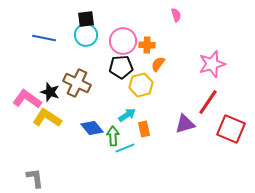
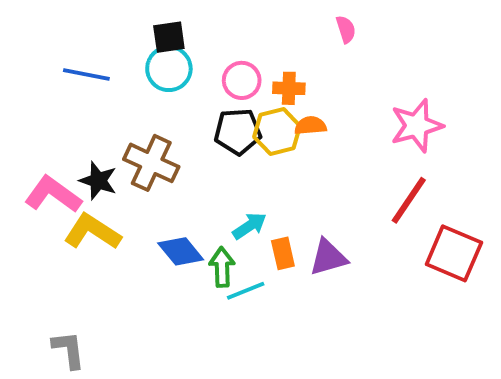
pink circle: (123, 41) -> (242, 80), size x0.7
orange semicircle: (158, 64) -> (310, 126), turned 49
yellow hexagon: (141, 85) -> (277, 132), moved
purple triangle: (185, 124) -> (328, 257), moved

